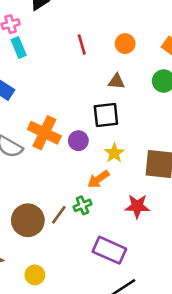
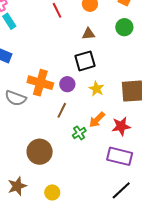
orange arrow: (98, 179) -> (97, 120), moved
brown line: (59, 215) -> (62, 110), moved
purple rectangle: (109, 250) -> (120, 156), moved

